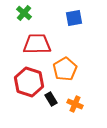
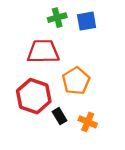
green cross: (24, 13) -> (57, 18), moved, turned 35

